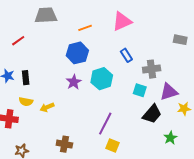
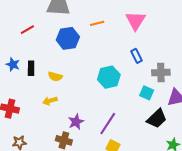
pink triangle: (122, 21) -> (136, 21), turned -40
blue hexagon: (77, 53) -> (68, 38), moved
purple star: (74, 82) -> (76, 122), moved
yellow semicircle: (26, 102) -> (55, 76), moved

